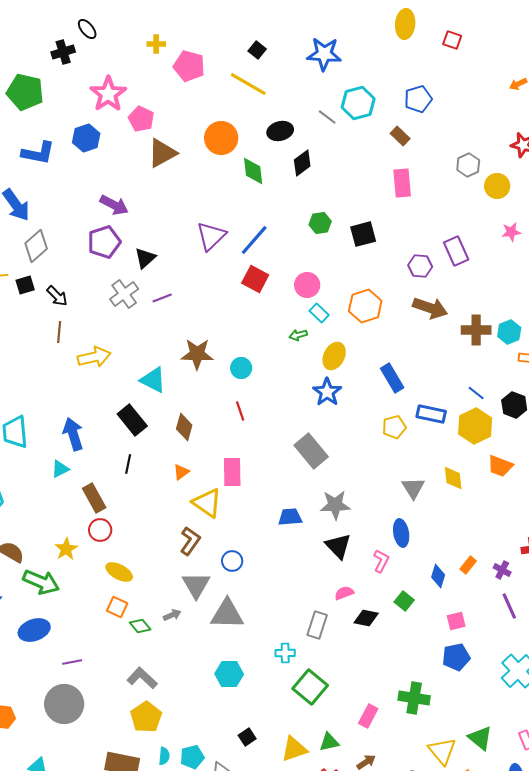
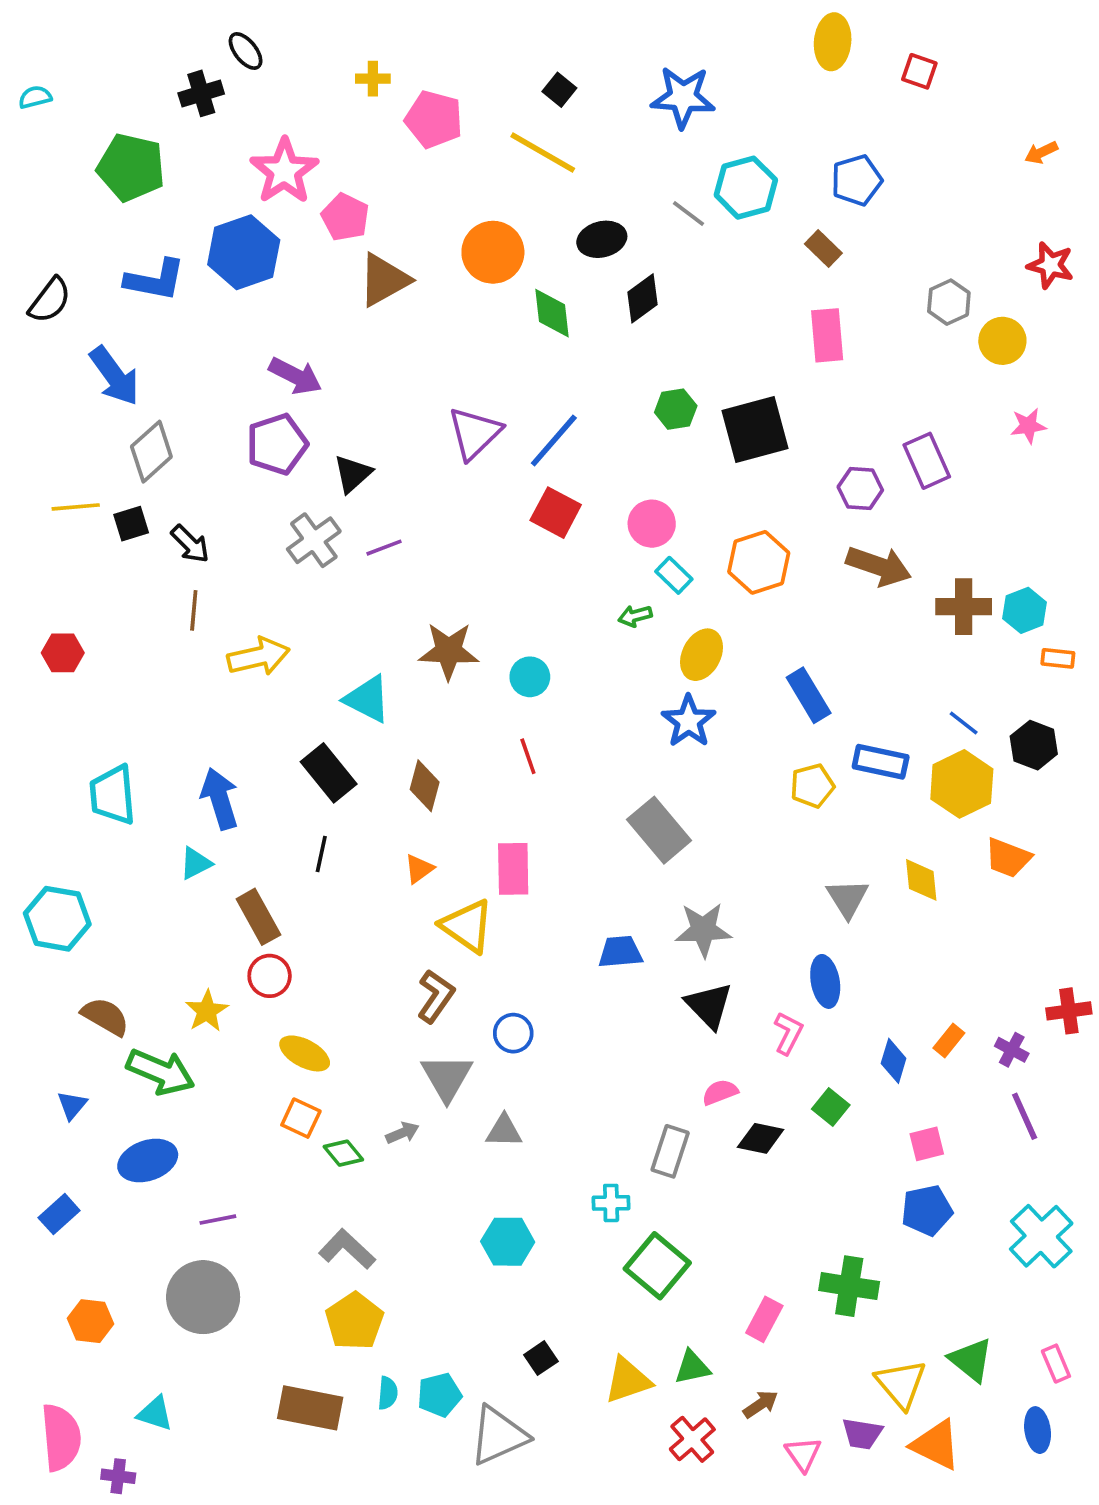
blue hexagon: (86, 138) -> (244, 252), size x1.4
black square: (363, 234) -> (755, 429), size x1.4
gray triangle: (227, 614) -> (504, 1131), size x0.6

